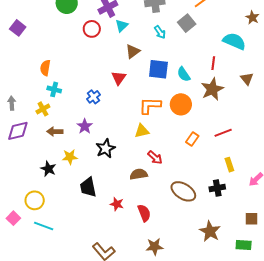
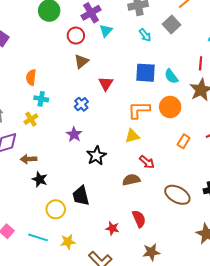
brown triangle: (133, 51) -> (81, 61), moved
brown arrow: (55, 131) -> (29, 159), moved
yellow star: (70, 157) -> (68, 242), moved
yellow circle: (35, 200) -> (56, 209), moved
red star: (117, 204) -> (112, 228), moved

